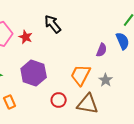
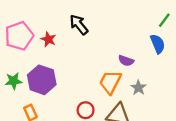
purple semicircle: (102, 50) -> (126, 61), moved, turned 88
purple hexagon: (34, 73) -> (42, 80), moved

